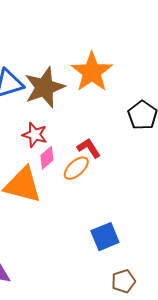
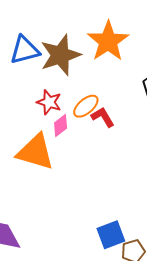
orange ellipse: (76, 168) -> (86, 106), moved
blue square: (105, 237) -> (111, 235), moved

